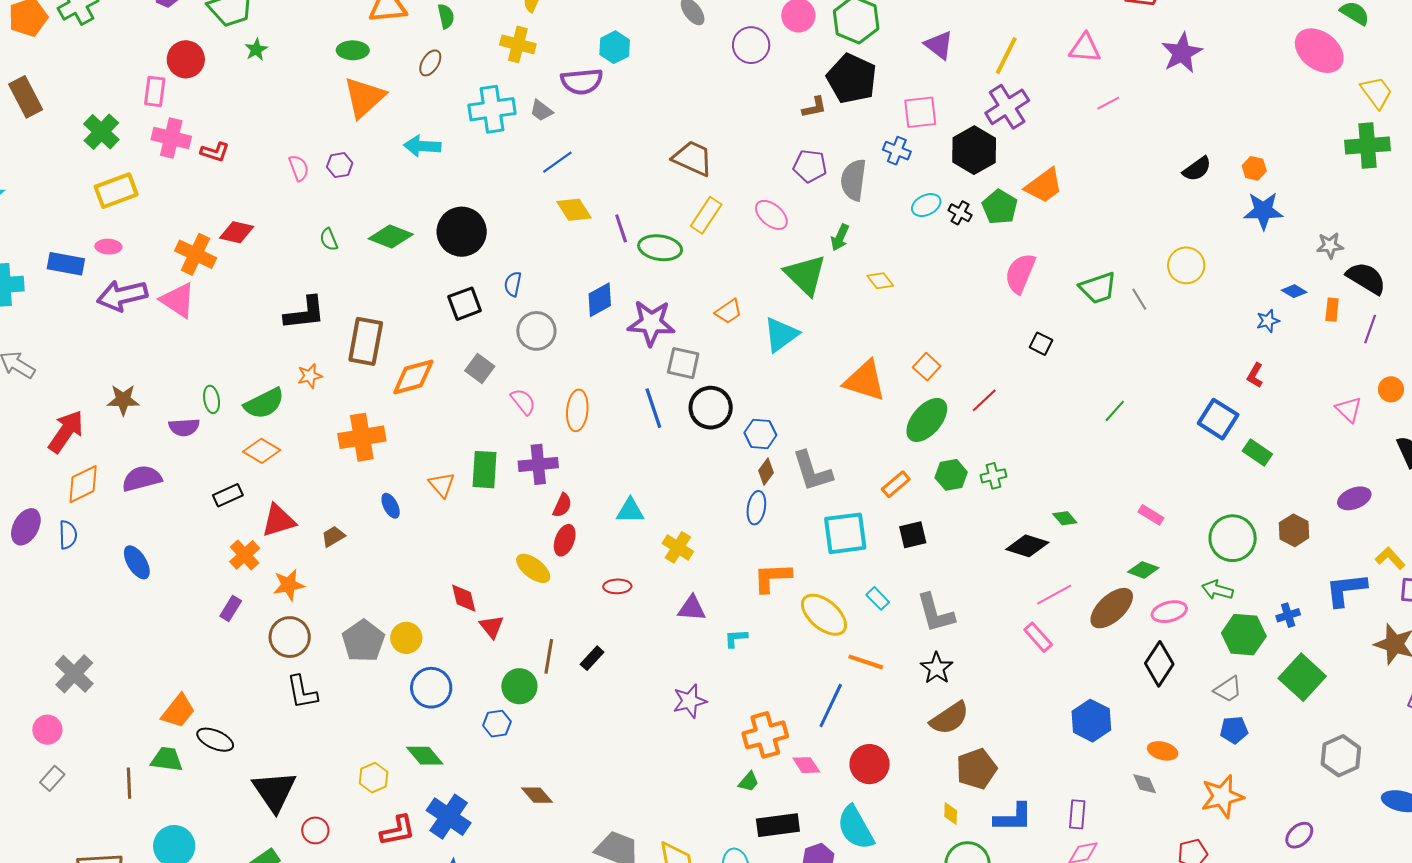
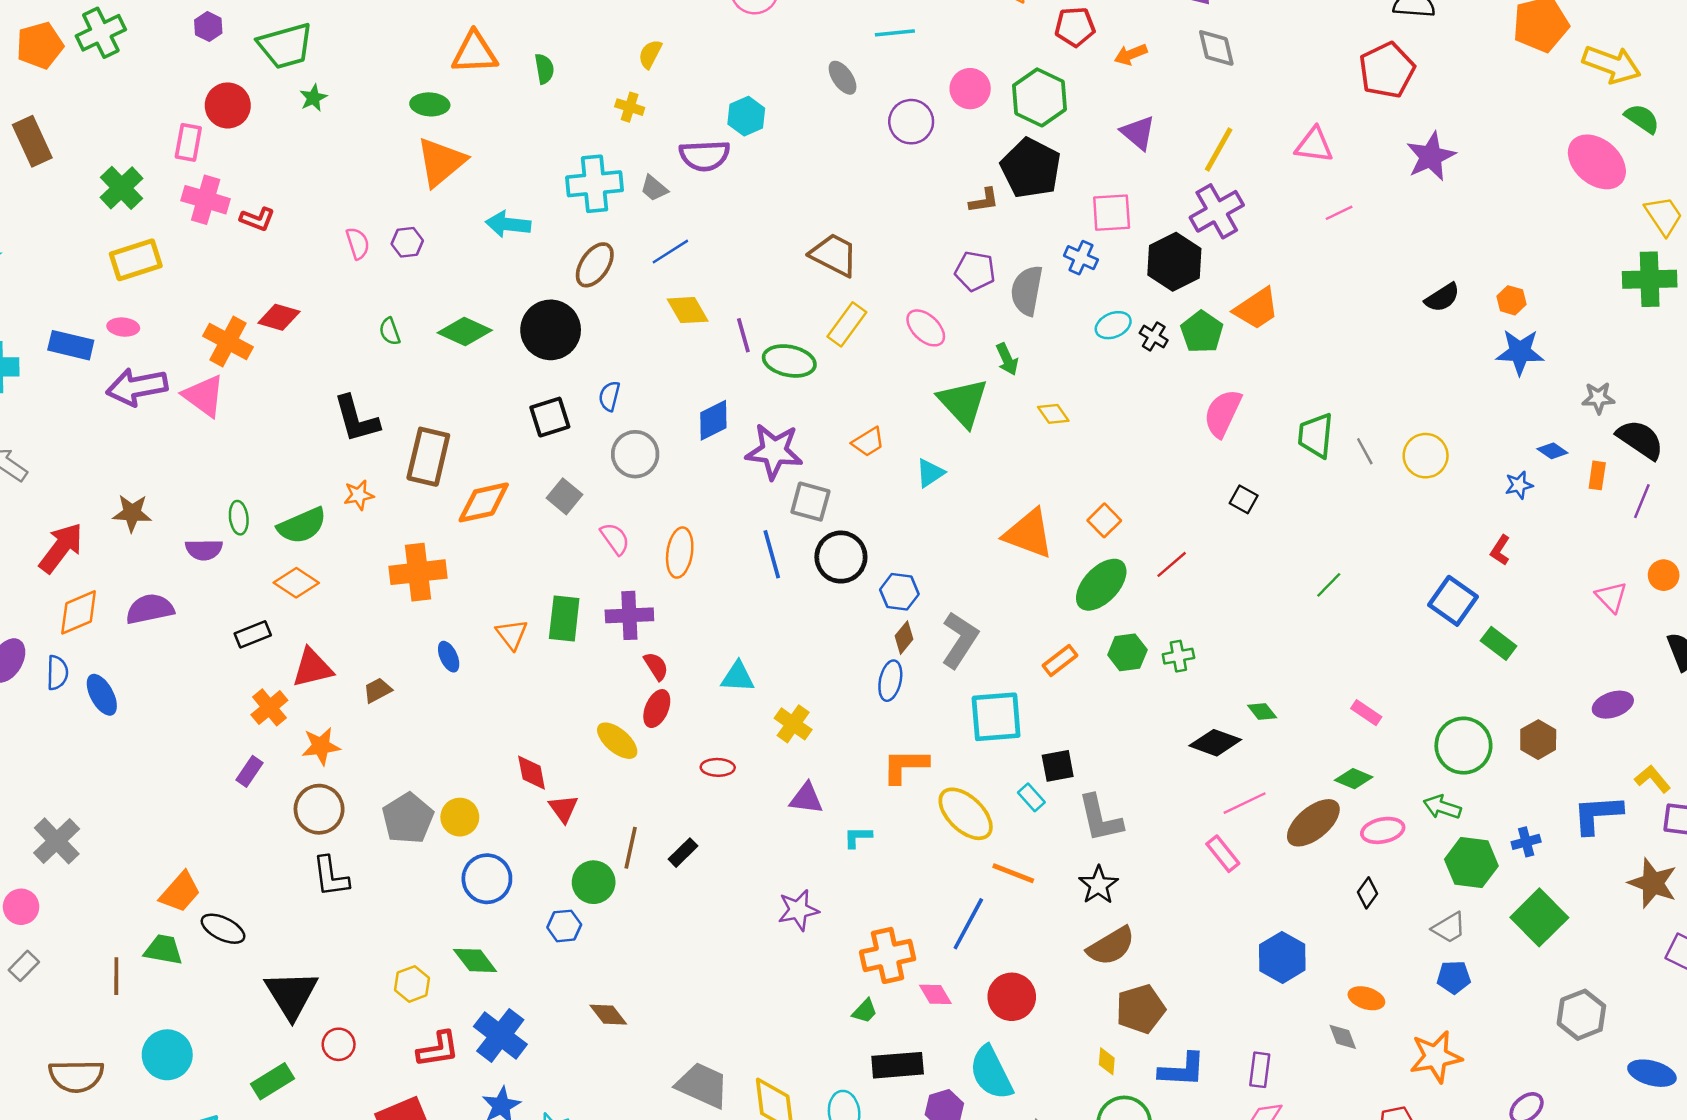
yellow cross: (518, 44) -> (630, 107), size x0.7
brown ellipse: (430, 63) -> (595, 265), moved, size x1.4
green arrow: (840, 237) -> (1007, 359), turned -52
yellow circle: (1186, 265) -> (1426, 456), moved
green trapezoid: (1098, 288) -> (1316, 435), turned 111
black L-shape: (305, 313) -> (356, 419), turned 78
cyan triangle: (781, 335) -> (930, 473), size x0.7
gray L-shape: (812, 471) -> (960, 640), turned -132
red semicircle: (562, 505) -> (656, 666), turned -60
black square: (913, 535) -> (1058, 766), moved
blue ellipse: (137, 562) -> (102, 695), moved
black diamond: (1159, 664) -> (1368, 893), size x0.6

